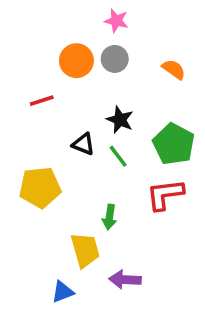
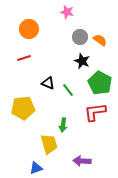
gray circle: (115, 59) -> (80, 37), moved
orange circle: (76, 61) -> (29, 29), moved
black star: (120, 120) -> (82, 61), moved
purple arrow: (125, 280) -> (82, 161), moved

